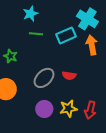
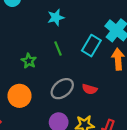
green line: (36, 34) -> (58, 49), moved, turned 56
cyan rectangle: (66, 35) -> (91, 46), turned -42

